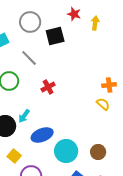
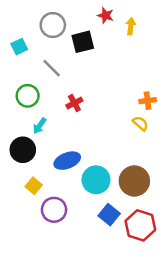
cyan arrow: (24, 116) -> (40, 126), moved
brown circle: (98, 152) -> (134, 181), size x1.6

